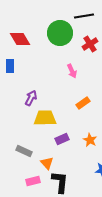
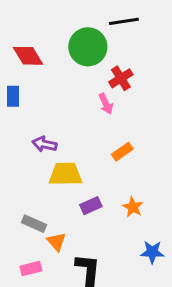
red cross: (90, 44) -> (121, 78), moved
purple arrow: (31, 98) -> (44, 144), turned -105
orange triangle: (47, 163) -> (56, 242), moved
pink rectangle: (33, 181) -> (31, 269), moved

